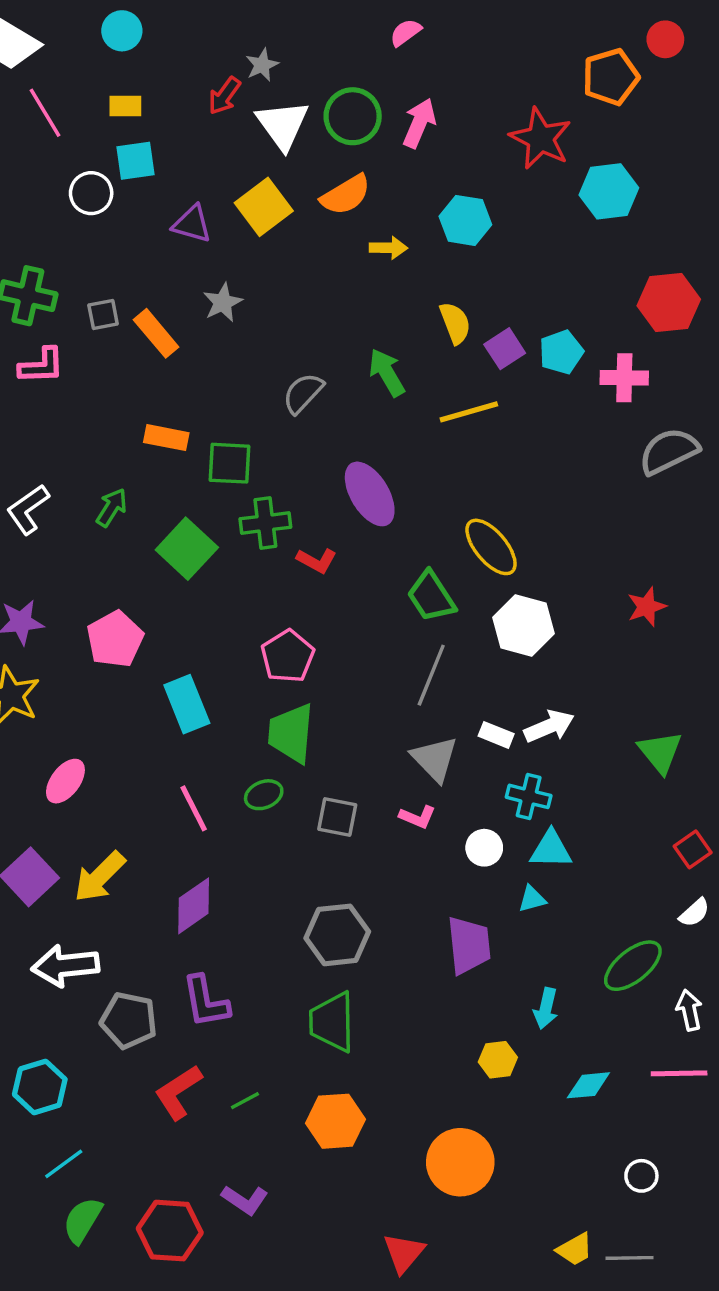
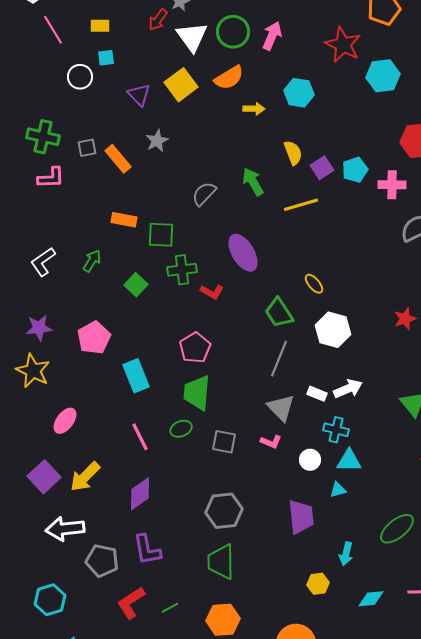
cyan square: (136, 161) -> (106, 58), size x0.7
purple triangle: (192, 224) -> (139, 95), turned 30
yellow ellipse: (491, 547) -> (314, 284), size x0.6
green square: (187, 549) -> (136, 285), size x0.7

